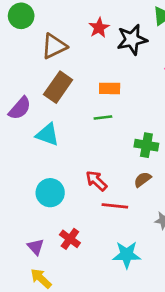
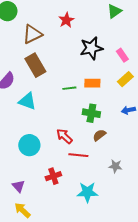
black star: (132, 40) -> (91, 48), moved
brown rectangle: (58, 87) -> (35, 65), turned -65
orange rectangle: (110, 88) -> (92, 83), moved
green cross: (146, 145) -> (91, 113), moved
red cross: (70, 239) -> (53, 176), moved, turned 35

